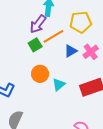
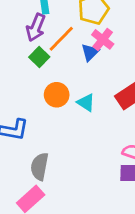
pink cross: (91, 52) -> (103, 39), moved
cyan triangle: (59, 85) -> (86, 103), turned -32

